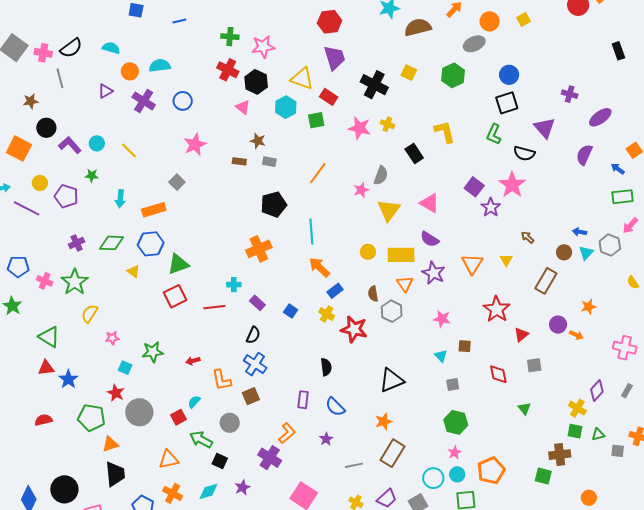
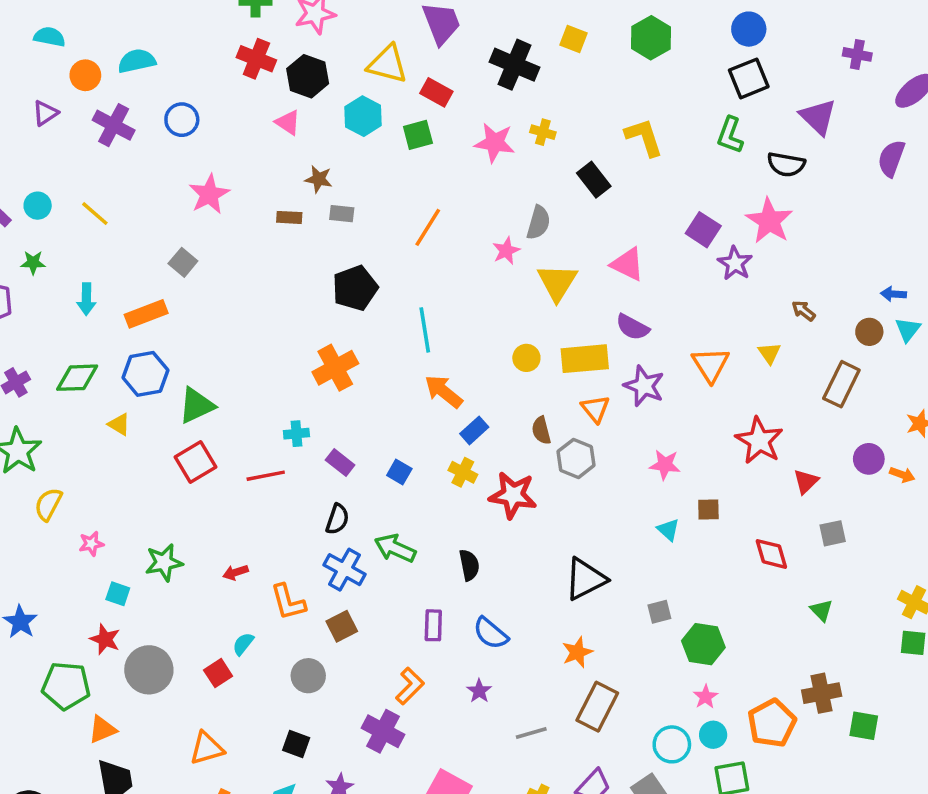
gray square: (453, 385) -> (659, 612), moved
green arrow: (201, 440) -> (395, 548), moved
brown cross: (560, 455) -> (822, 693), moved

